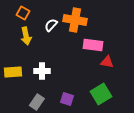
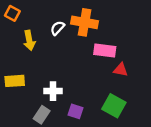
orange square: (23, 13) -> (12, 13), moved
white cross: (42, 71) -> (53, 91), moved
green square: (101, 94) -> (114, 106), turned -30

